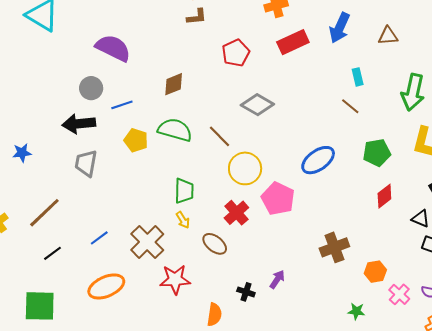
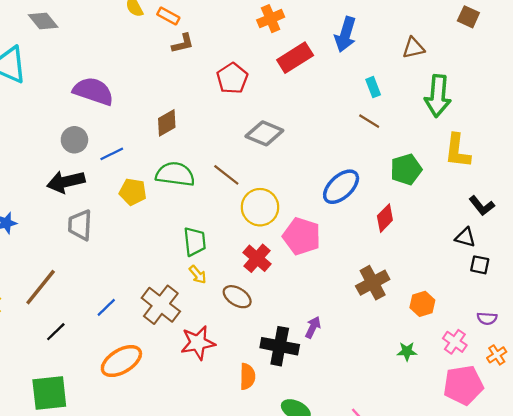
brown triangle: (388, 36) -> (413, 48), moved
red diamond: (384, 196) -> (385, 218), moved
black cross: (246, 292) -> (280, 346), size x1.8
pink cross: (399, 294) -> (455, 342), moved

